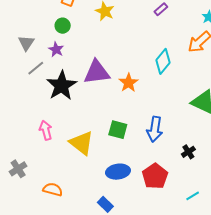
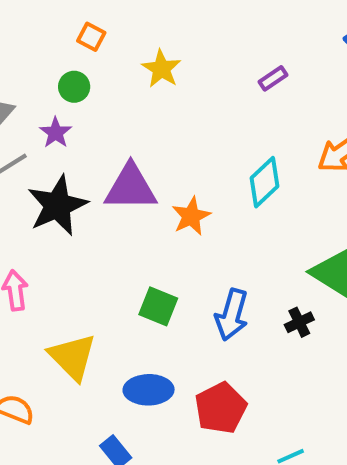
yellow triangle: (82, 143) -> (72, 357), moved
black cross: (188, 152) -> (299, 322), moved

